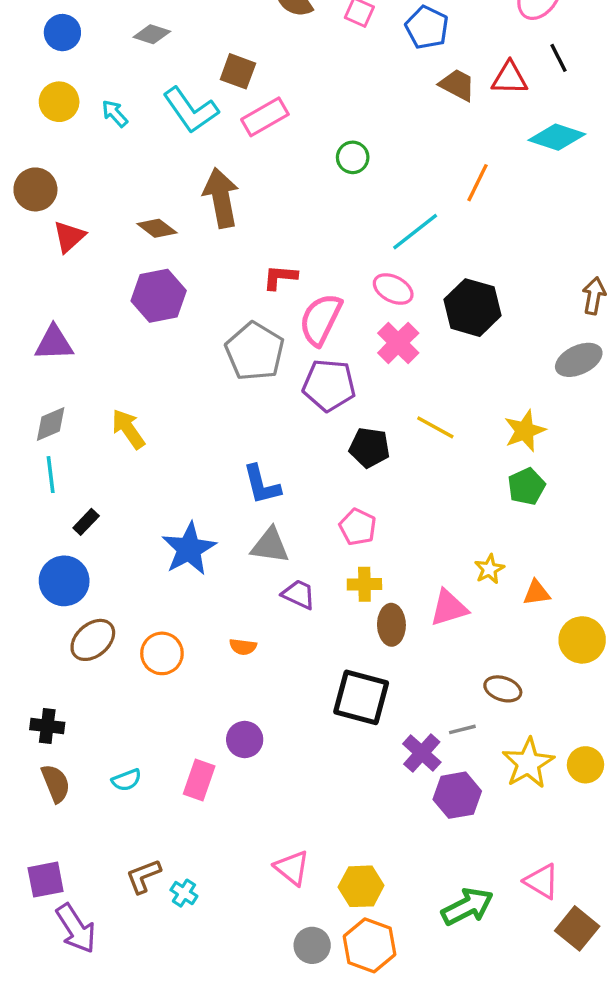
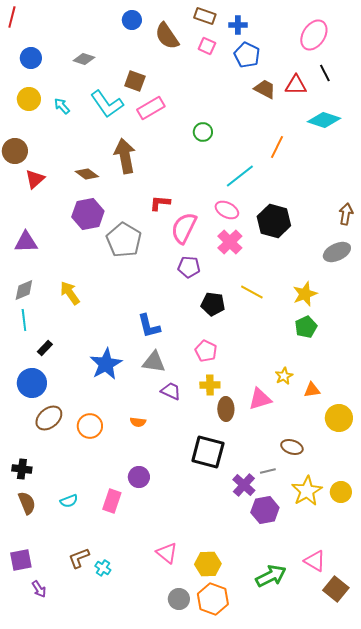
gray pentagon: (255, 351) -> (124, 240), moved
purple pentagon: (329, 385) -> (189, 267), size x0.7
purple arrow: (76, 928) -> (39, 589), size x0.6

